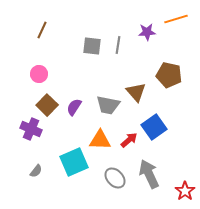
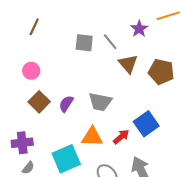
purple star: (147, 32) -> (139, 29), turned -30
gray line: (118, 45) -> (110, 42), turned -48
brown triangle: (136, 92) -> (128, 64), moved
purple cross: (31, 129) -> (22, 143), moved, turned -30

